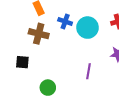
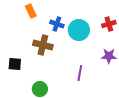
brown cross: (39, 34) -> (43, 45), moved

